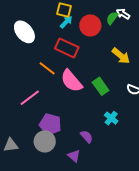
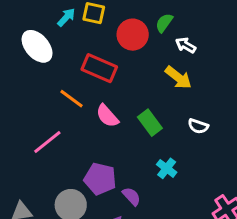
white arrow: (123, 14) -> (186, 45), moved
cyan arrow: (66, 22) -> (66, 17), moved
pink semicircle: (71, 81) -> (107, 116), size x0.7
purple pentagon: (50, 124) -> (100, 179), moved

